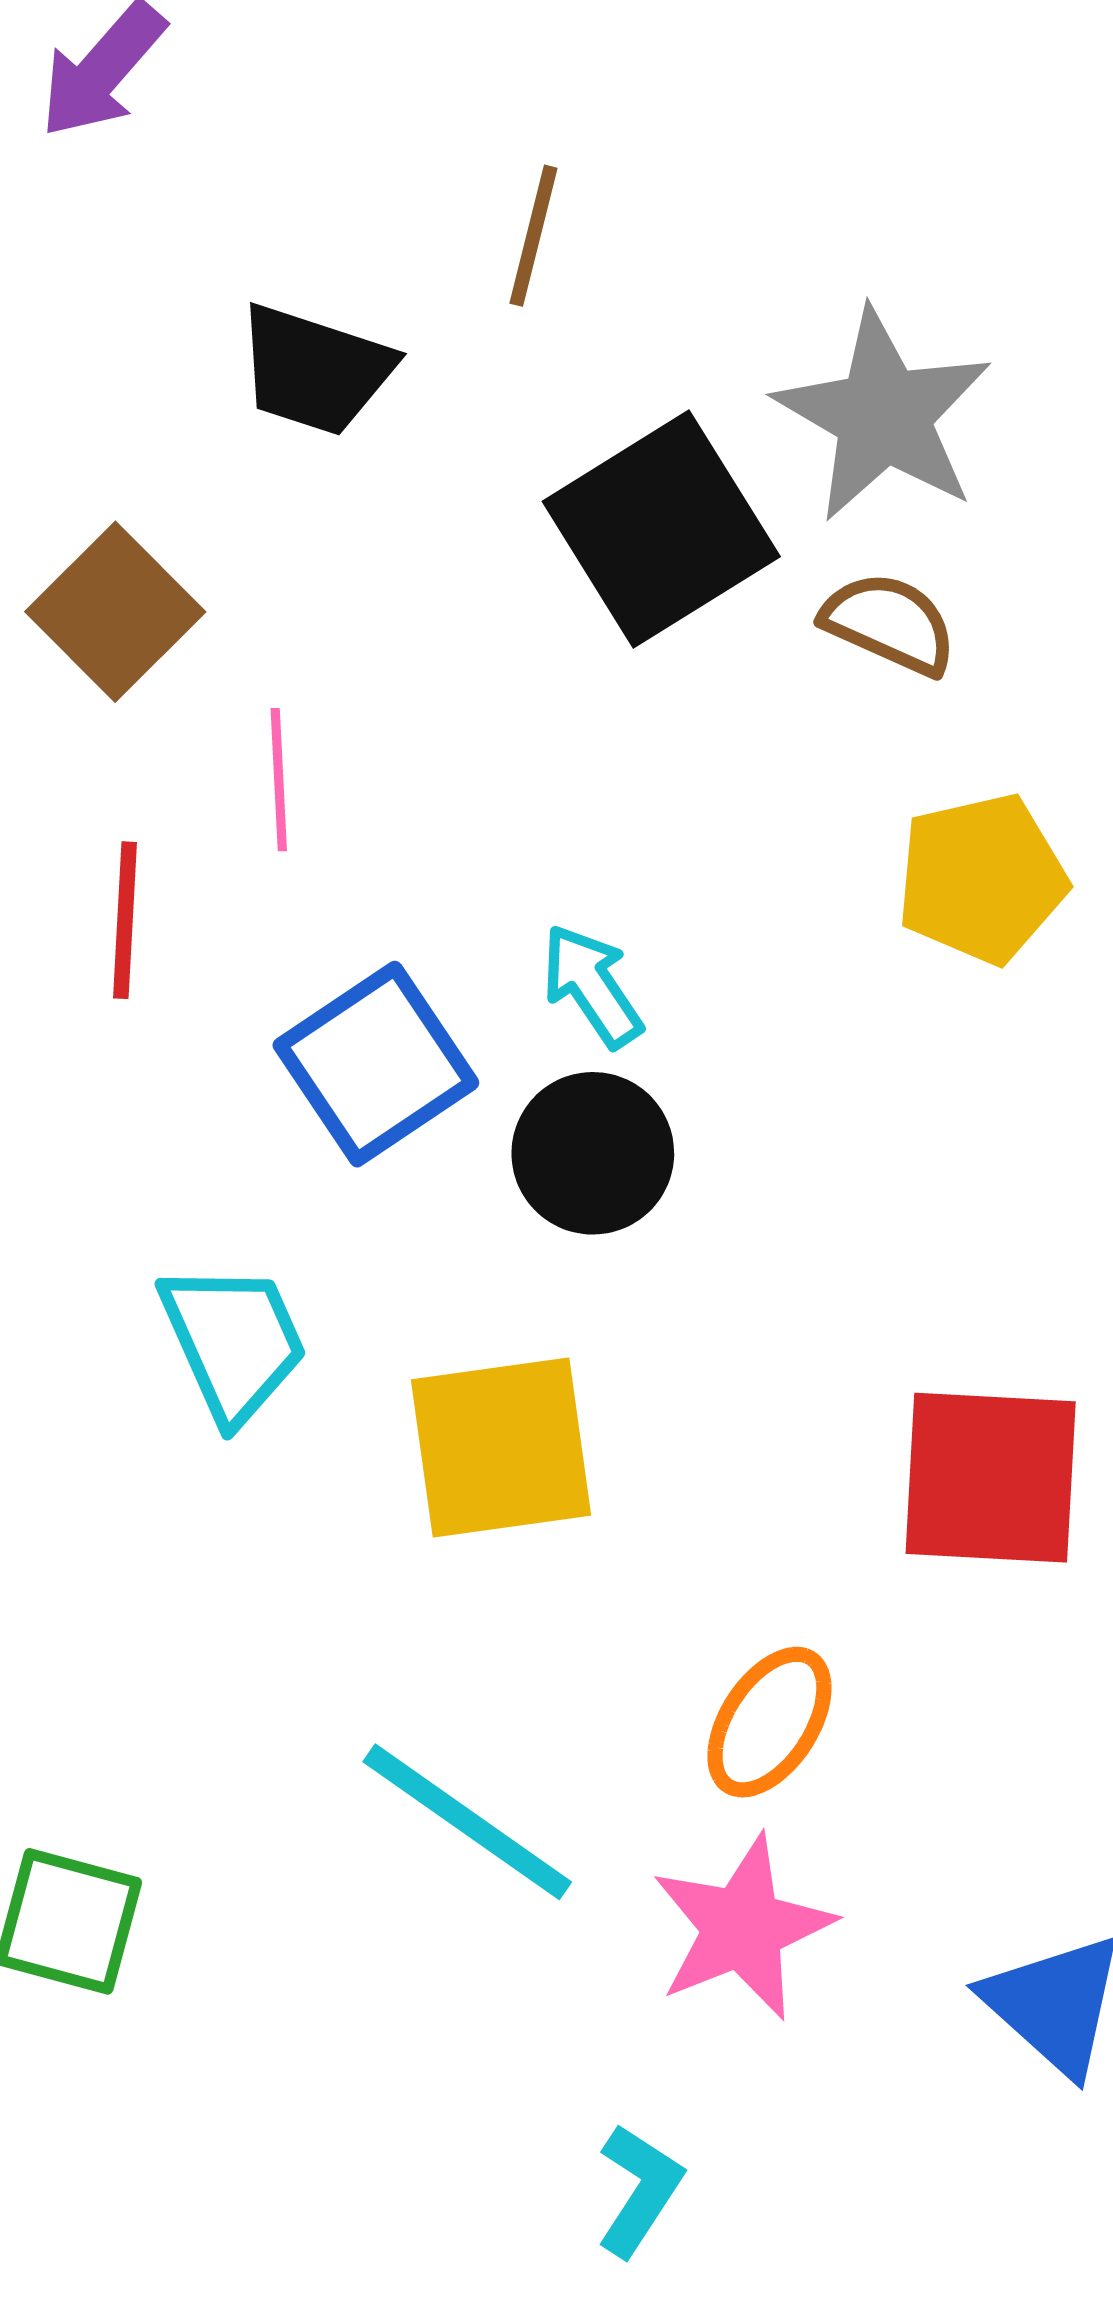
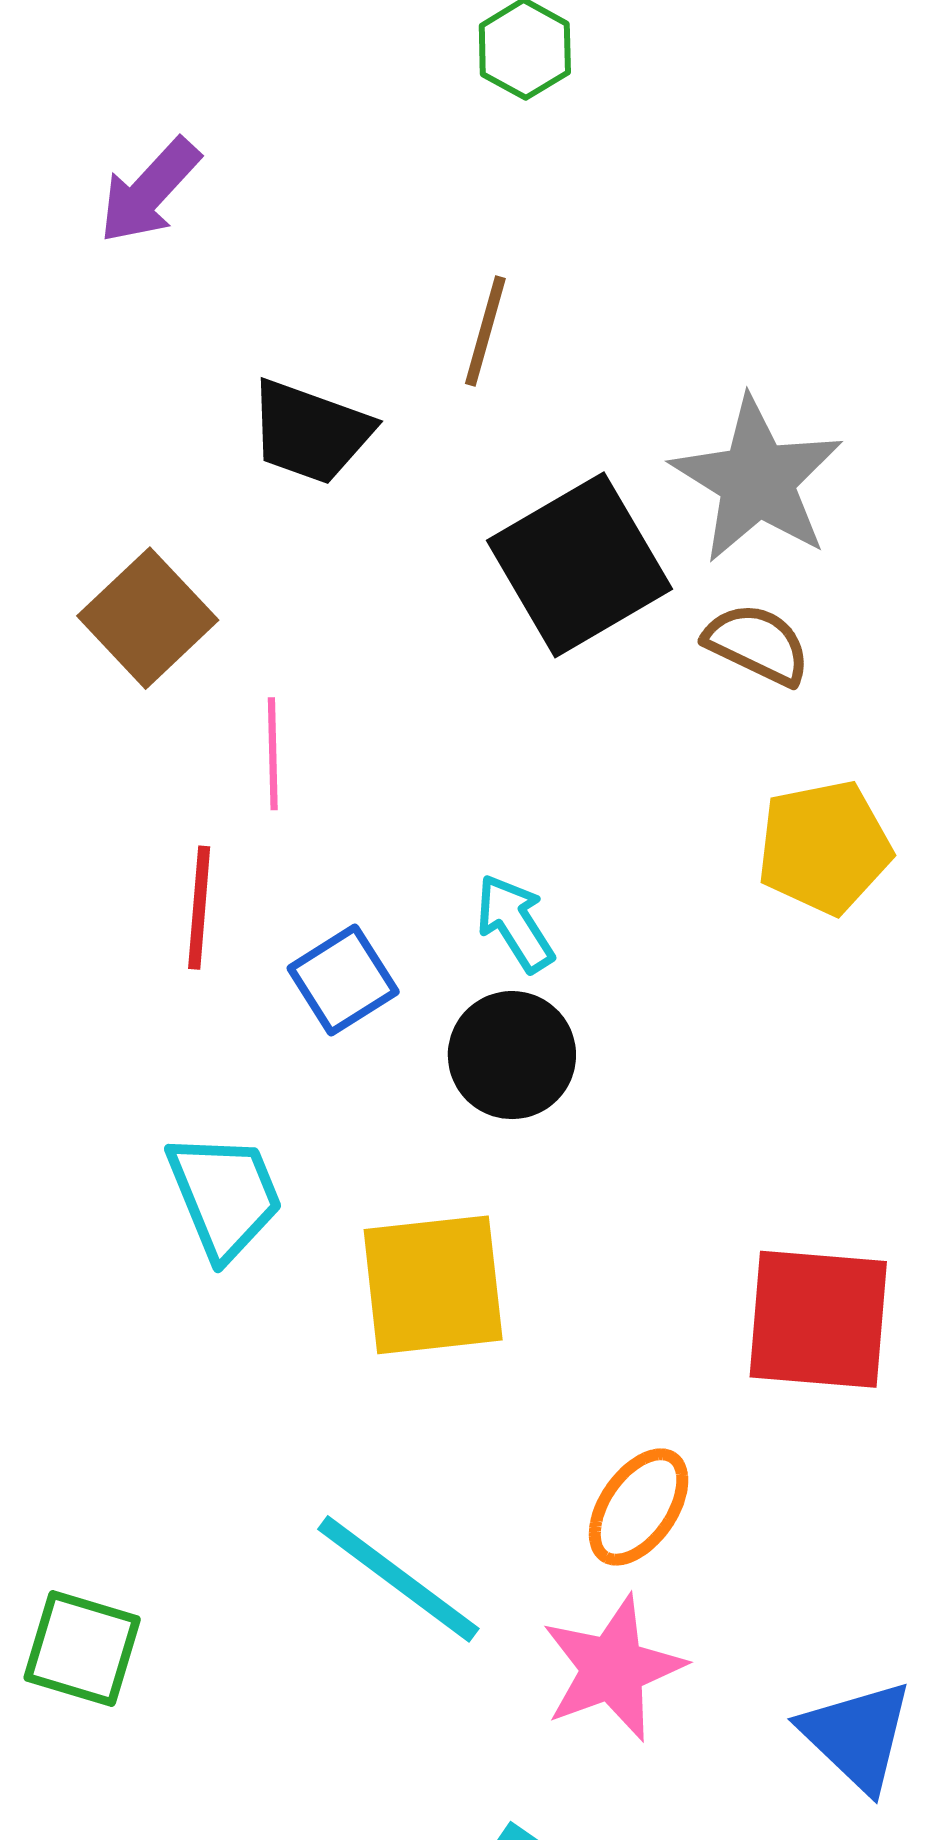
red line: (125, 920) -> (199, 908), moved
blue square: (376, 1064) -> (343, 980), size x0.7

